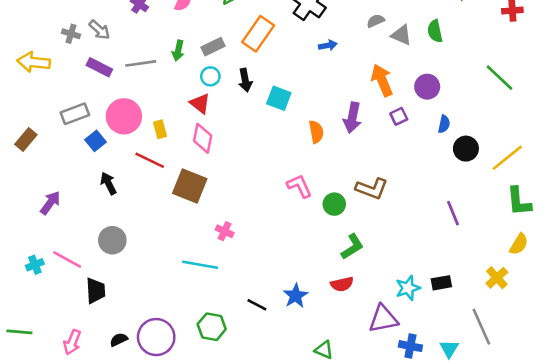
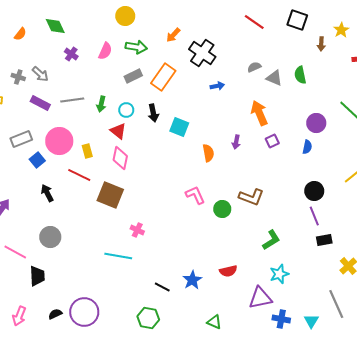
gray rectangle: (213, 47) -> (133, 76), moved
green arrow: (178, 51) -> (101, 104), moved
purple circle: (427, 87) -> (316, 123), moved
purple arrow: (352, 118) -> (236, 142), size x0.6
black circle: (466, 149) -> (314, 191), moved
green L-shape: (352, 247) -> (271, 240), moved
black rectangle: (441, 283) -> (324, 240), moved
green hexagon: (212, 327) -> (148, 318), moved

